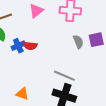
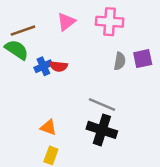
gray semicircle: (78, 42) -> (120, 61), turned 32

